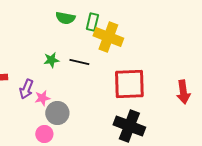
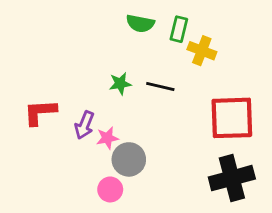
yellow cross: (108, 37) -> (202, 51), size x0.7
black cross: (129, 126) -> (232, 178), turned -36

